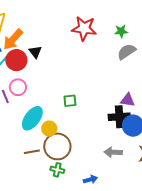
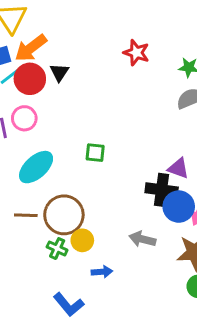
red star: (84, 28) -> (136, 53), size x0.7
yellow circle: (49, 129) -> (82, 240), moved

